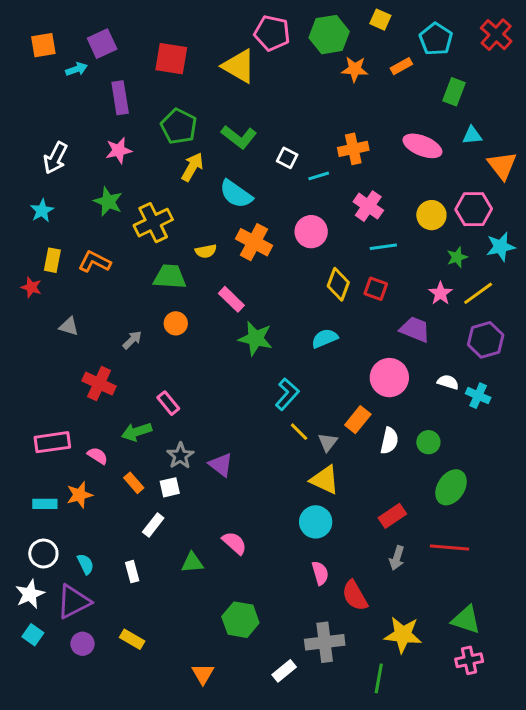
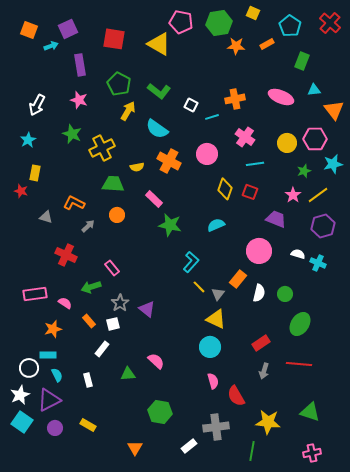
orange square: (43, 45) -> (29, 30), turned 30
pink star: (119, 150) -> (79, 100), turned 30
orange L-shape: (95, 262) -> (74, 203), moved
cyan rectangle: (45, 504) -> (48, 355), moved
cyan square: (33, 635) -> (22, 422), size x1.5
pink cross: (469, 660) -> (312, 453), moved

